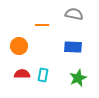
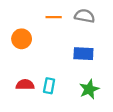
orange line: (42, 25) -> (54, 17), moved
orange circle: (19, 46) -> (22, 39), moved

